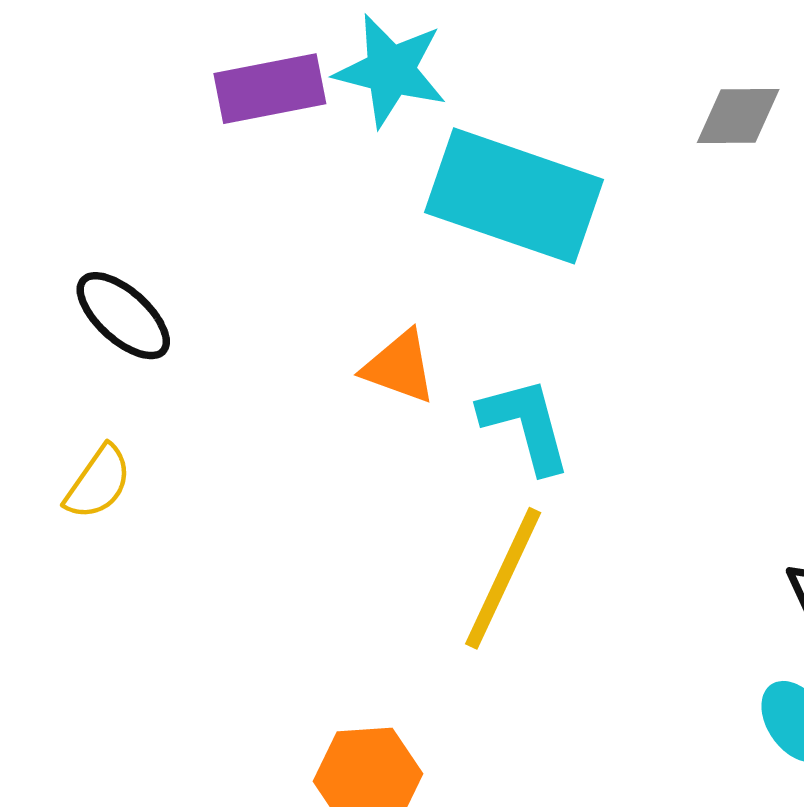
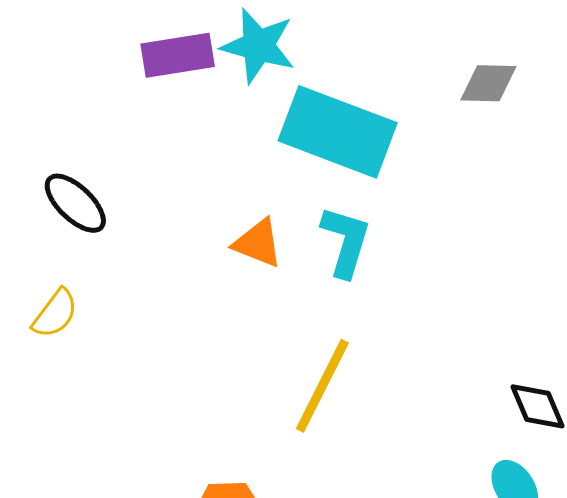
cyan L-shape: (526, 425) -> (346, 241), moved, turned 30

